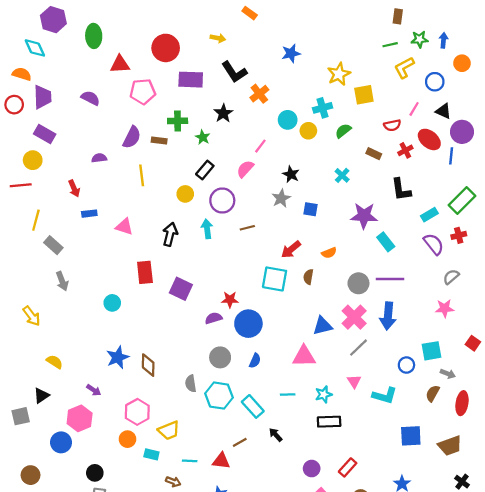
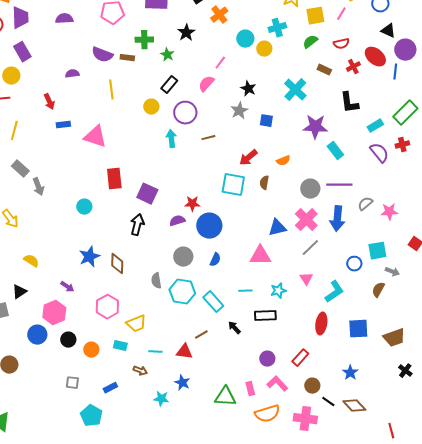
purple semicircle: (90, 98) -> (64, 19), turned -30
pink line: (414, 109) -> (341, 14), moved
green semicircle: (343, 131) -> (310, 42), moved
purple rectangle: (45, 134) -> (22, 52), turned 30
purple semicircle: (132, 137) -> (102, 55), turned 85
cyan cross: (342, 175) -> (295, 90), size x1.6
pink triangle: (124, 227) -> (95, 137), size x1.4
black arrow: (170, 234) -> (137, 225), moved
gray rectangle: (53, 245) -> (20, 169), moved
gray semicircle: (451, 277) -> (365, 204), moved
cyan L-shape: (385, 396) -> (334, 292), turned -50
red ellipse: (462, 403) -> (321, 324), moved
black rectangle: (329, 422) -> (265, 316), moved
orange circle: (127, 439) -> (91, 350), moved
black circle: (95, 473) -> (68, 340), moved

